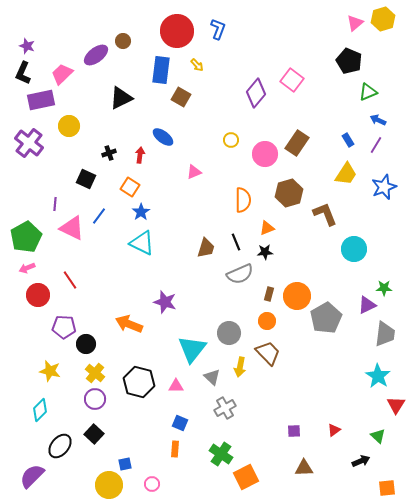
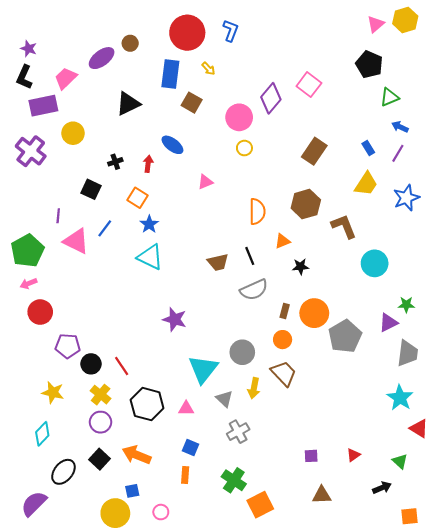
pink circle: (265, 154) -> (239, 117), moved
brown trapezoid: (206, 248) -> (218, 262), turned 60
black star: (265, 252) -> (301, 267), moved
red line: (70, 280) -> (122, 366), moved
orange arrow: (129, 324) -> (136, 455), moved
red triangle: (396, 405) -> (419, 428), turned -30

